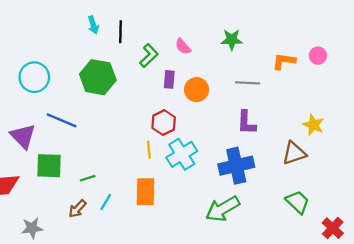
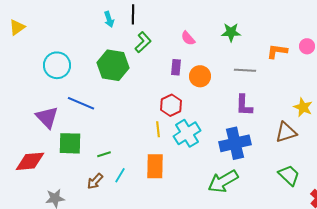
black line: (121, 32) -> (133, 14), moved
green L-shape: (149, 56) -> (143, 42), moved

